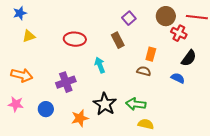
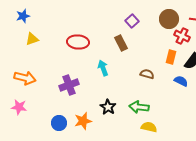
orange rectangle: (151, 54) -> (171, 57), moved
black star: (105, 104) -> (108, 107), size x0.7
blue circle: (46, 109) -> (59, 123), moved

